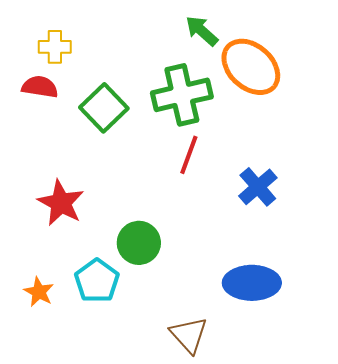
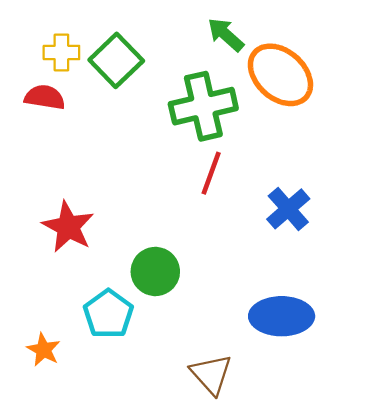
green square: (104, 108) -> (116, 60), moved
orange star: (39, 292) -> (44, 350), moved

